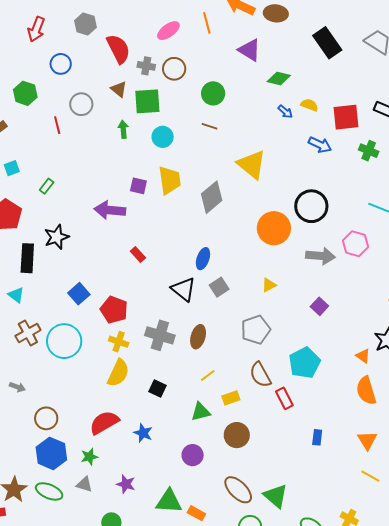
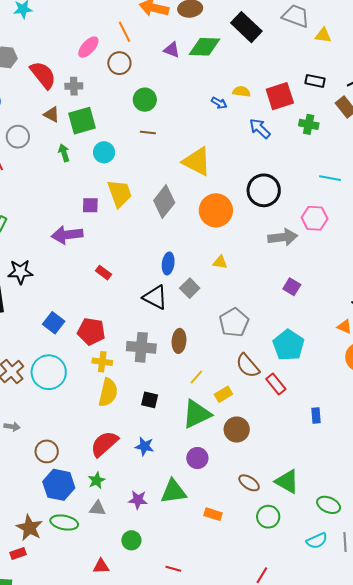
purple triangle: (249, 50) -> (172, 50), size x0.7
brown circle: (174, 69) -> (119, 63), moved
green diamond: (279, 78) -> (205, 47), moved, size x1.4
blue arrow: (320, 145) -> (260, 128), turned -150
orange circle: (274, 228) -> (216, 210), moved
black star: (57, 237) -> (20, 272), turned 30
yellow triangle: (269, 285) -> (220, 262), moved, turned 49
green triangle: (201, 412) -> (197, 414), size x1.5
brown ellipse: (238, 490) -> (249, 483), size x0.7
green triangle: (169, 501) -> (173, 492), moved

